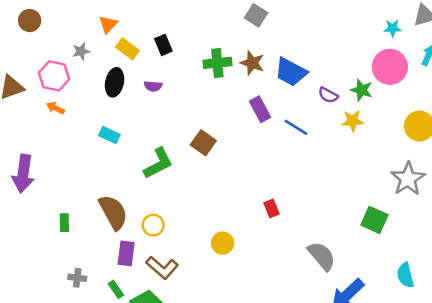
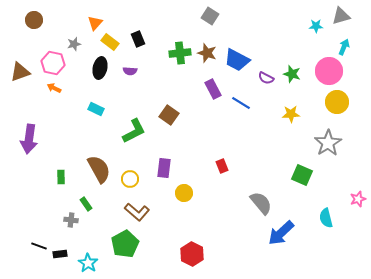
pink circle: (390, 67) -> (329, 71), moved
yellow star: (353, 121) -> (291, 114), moved
purple rectangle: (126, 253) -> (164, 168), moved
green rectangle: (116, 289) -> (86, 204), moved

